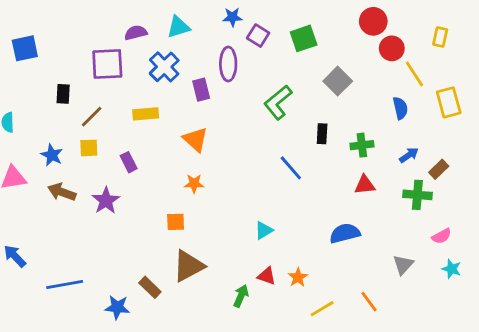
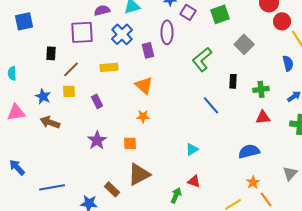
purple star: (106, 201) -> (97, 140), moved
orange star: (298, 277) -> (253, 182), moved

